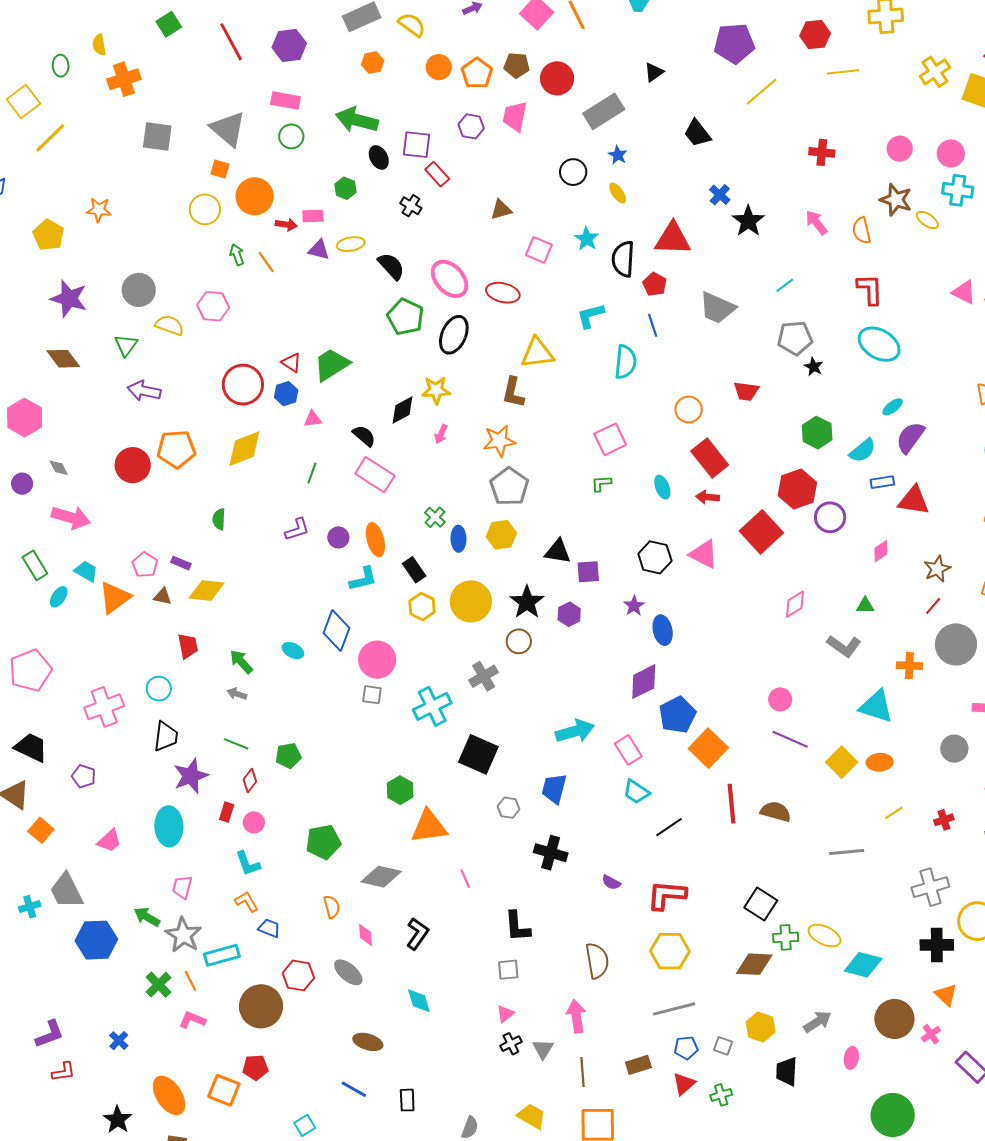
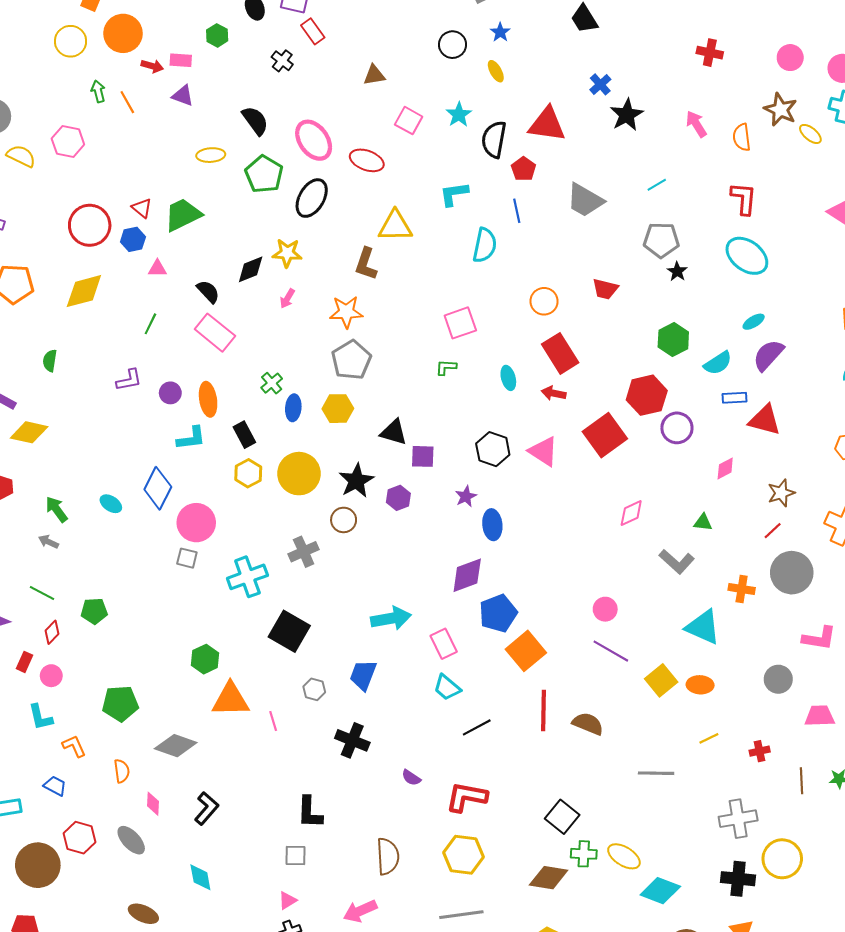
yellow ellipse: (351, 244) -> (211, 155), moved
pink line: (465, 879) -> (273, 721), moved
orange L-shape: (247, 902) -> (74, 746), moved
pink arrow: (576, 1016) -> (360, 911), turned -112

